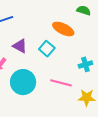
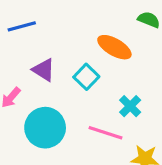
cyan cross: (85, 64) -> (130, 106), moved, turned -32

